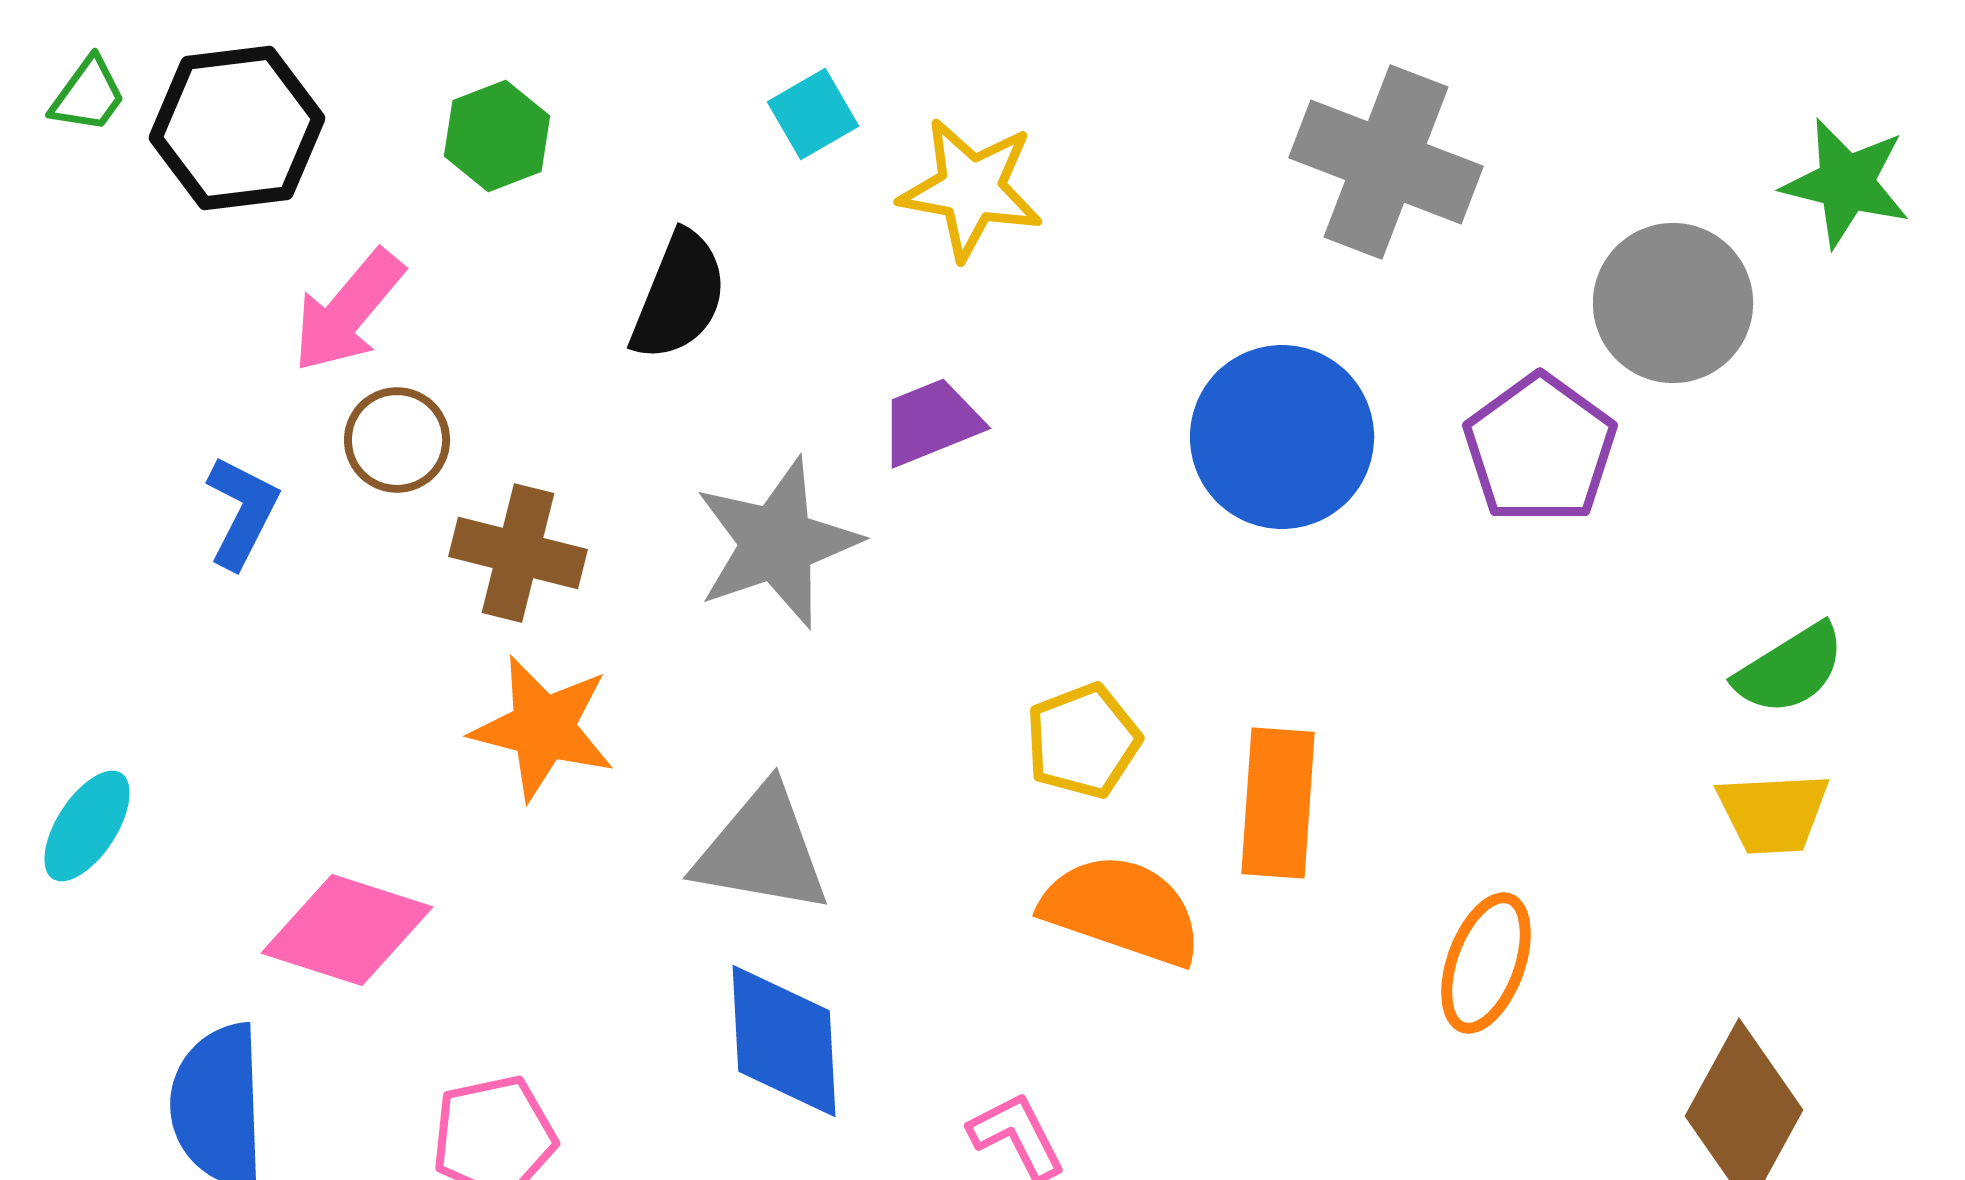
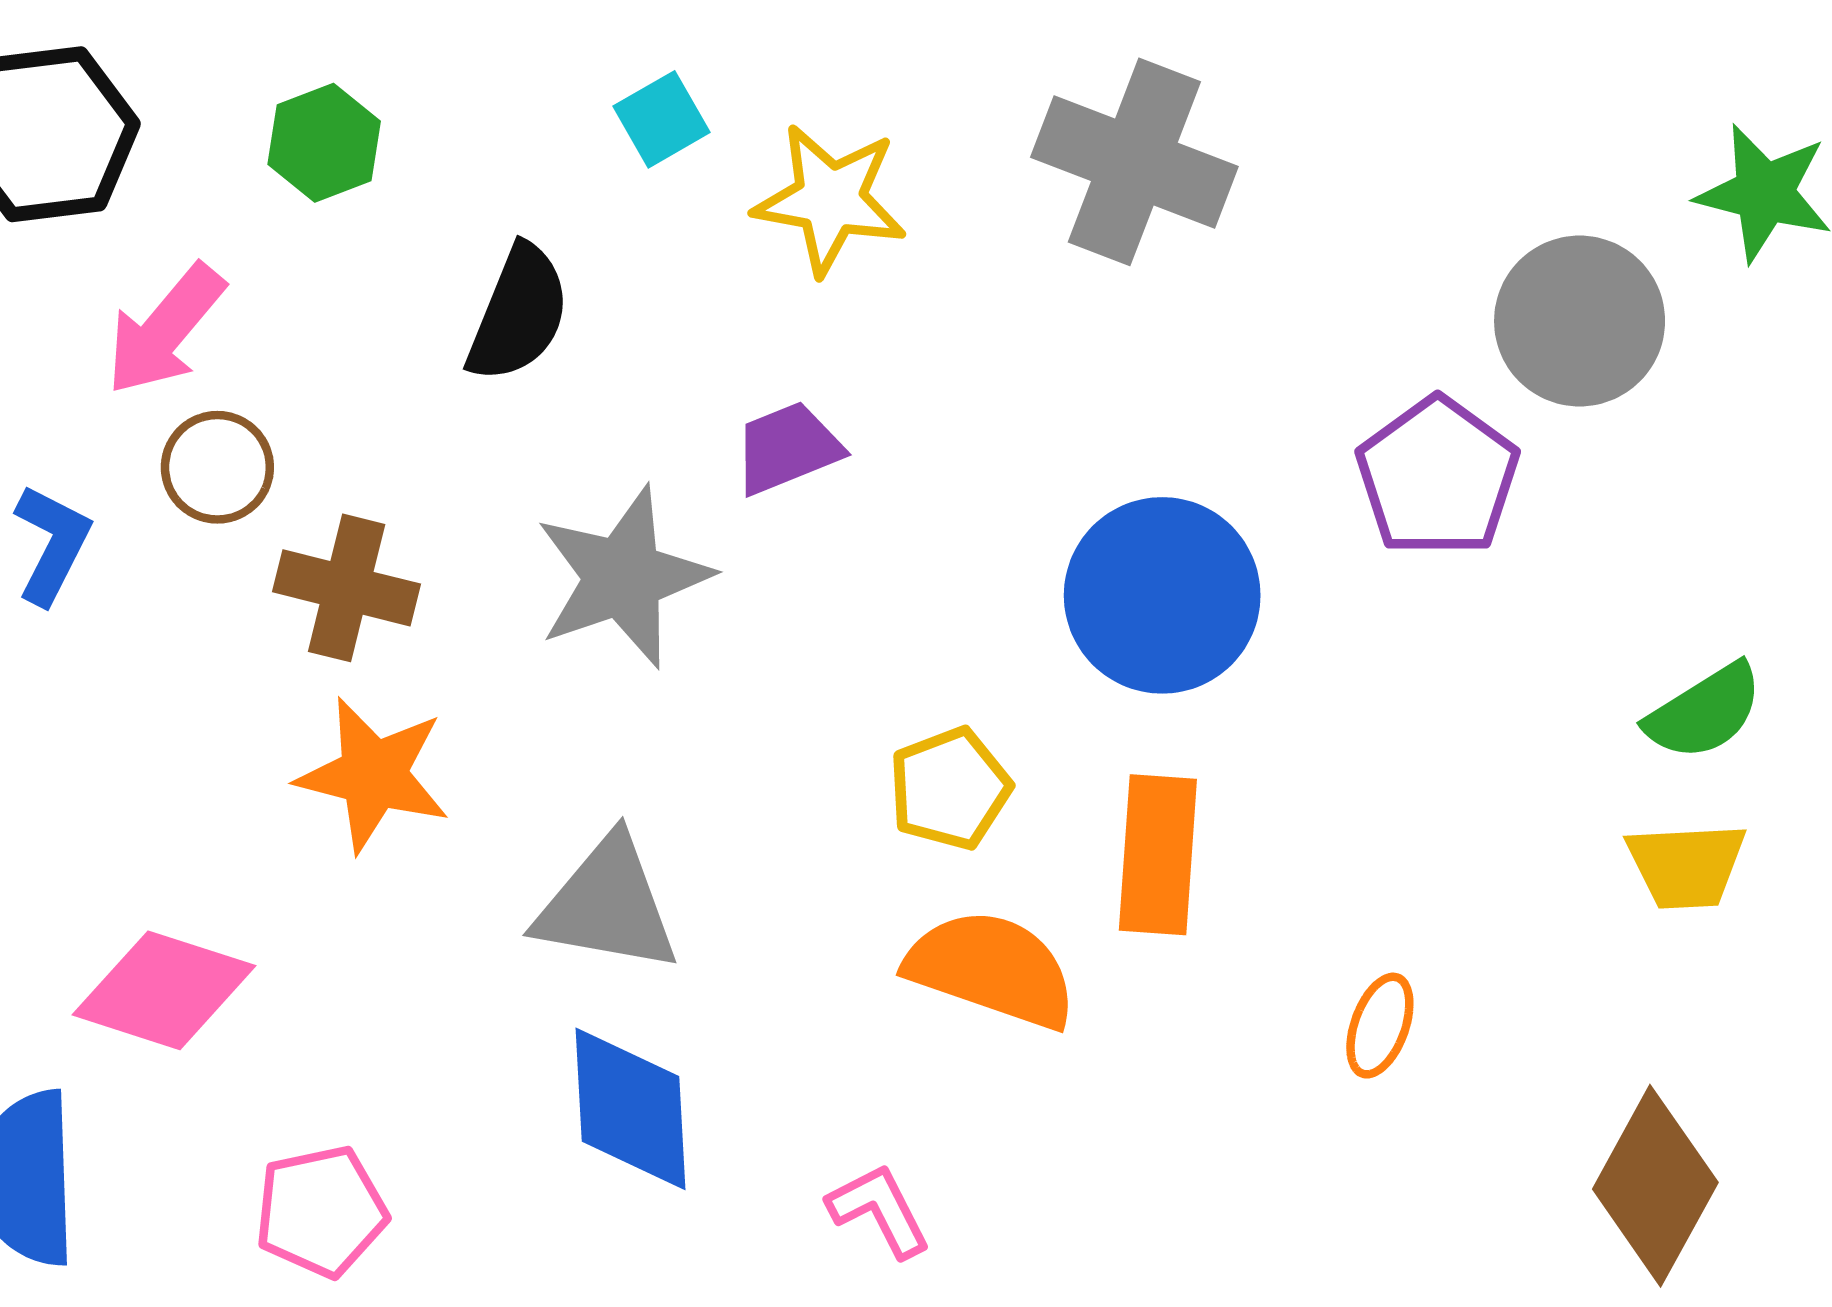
gray cross: (1386, 162) -> (1134, 162), moved
blue circle: (1282, 437) -> (1162, 595), moved
orange ellipse: (1486, 963) -> (1380, 1026), size x0.7

